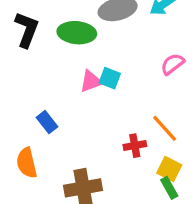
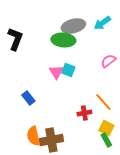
green ellipse: (77, 33) -> (63, 40), moved
pink triangle: (91, 81) -> (56, 72), turned -42
orange semicircle: (27, 163) -> (33, 136), moved

